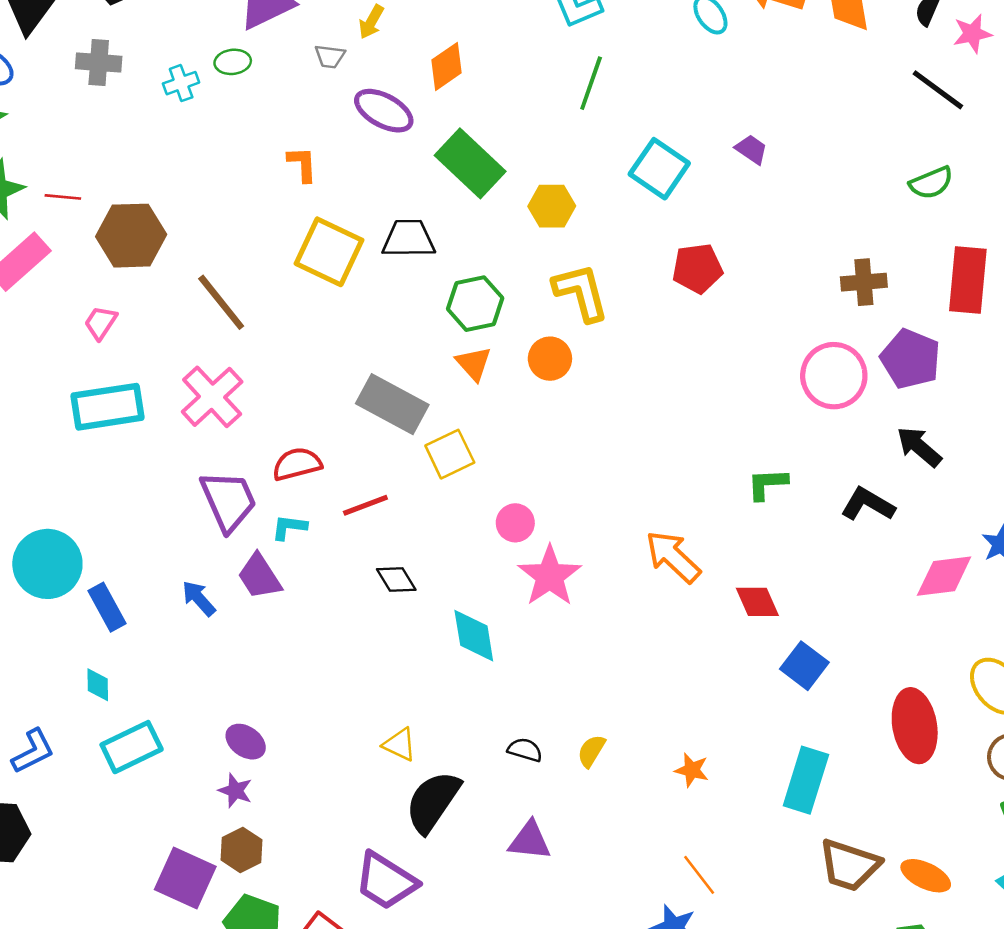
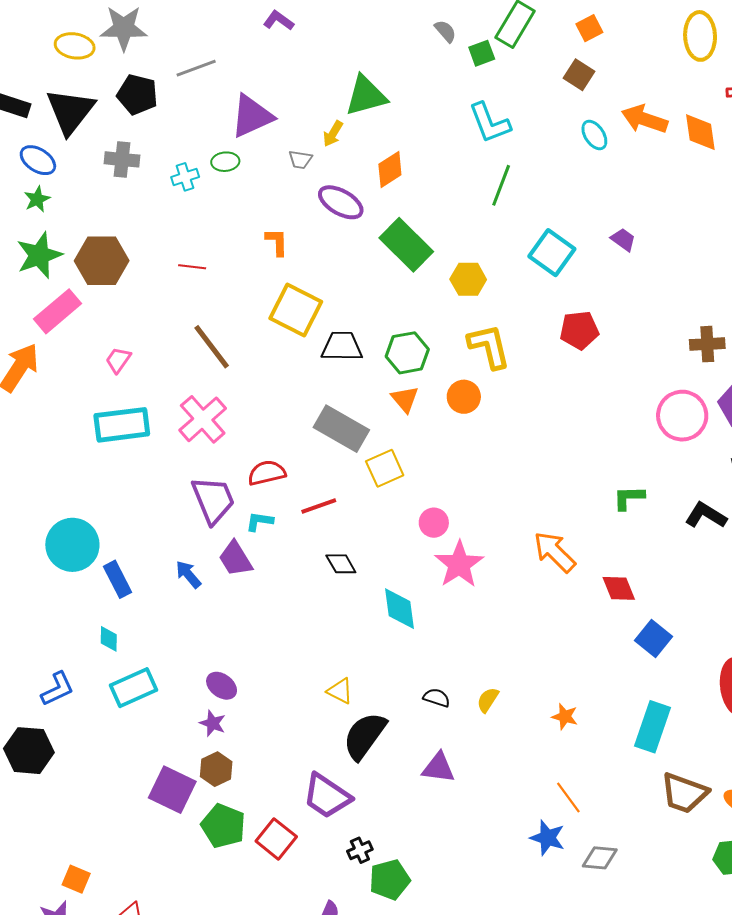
red line: (63, 197) -> (192, 267), moved
brown hexagon: (131, 236) -> (102, 261), moved
black trapezoid: (409, 239) -> (342, 346), moved

